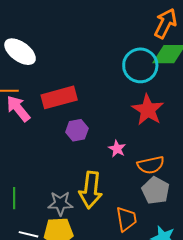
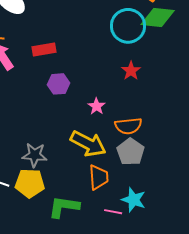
red rectangle: (59, 97) -> (44, 50), size x0.7
red star: (148, 110) -> (131, 71), size x0.6
yellow arrow: (91, 190) -> (88, 144), moved, turned -75

